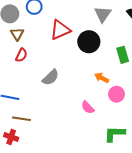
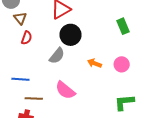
black circle: (89, 42) -> (70, 35), moved
orange arrow: (102, 78) -> (94, 63), moved
pink semicircle: (88, 107) -> (65, 90), moved, size x1.5

